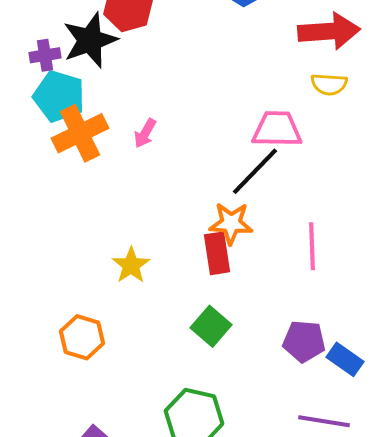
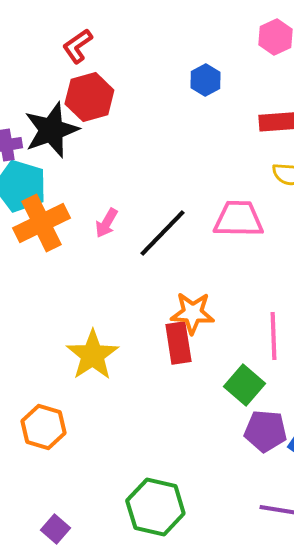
black line: (255, 171) -> (162, 233), moved
yellow star: (131, 265) -> (92, 355), size x1.4
green square: (211, 326) -> (244, 385), moved

